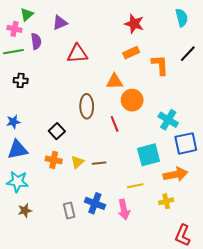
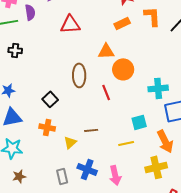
orange L-shape: (160, 65) -> (152, 16), moved
cyan cross: (168, 120) -> (158, 88), turned -36
cyan square: (149, 155) -> (139, 122), size x0.7
yellow triangle: (77, 162) -> (70, 142), moved
orange arrow: (175, 174) -> (165, 141), turned 75
yellow line: (135, 186) -> (126, 143), moved
yellow cross: (166, 201) -> (156, 167), size x1.5

